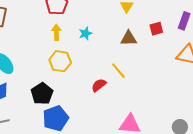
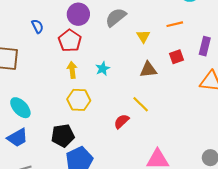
black pentagon: (42, 94) -> (63, 136), turned 30

